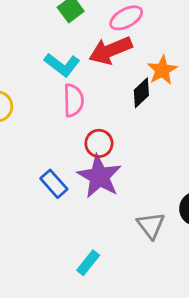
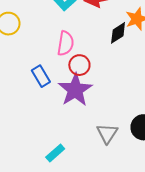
pink semicircle: (73, 100) -> (66, 43), moved
blue rectangle: (54, 184) -> (41, 76), moved

